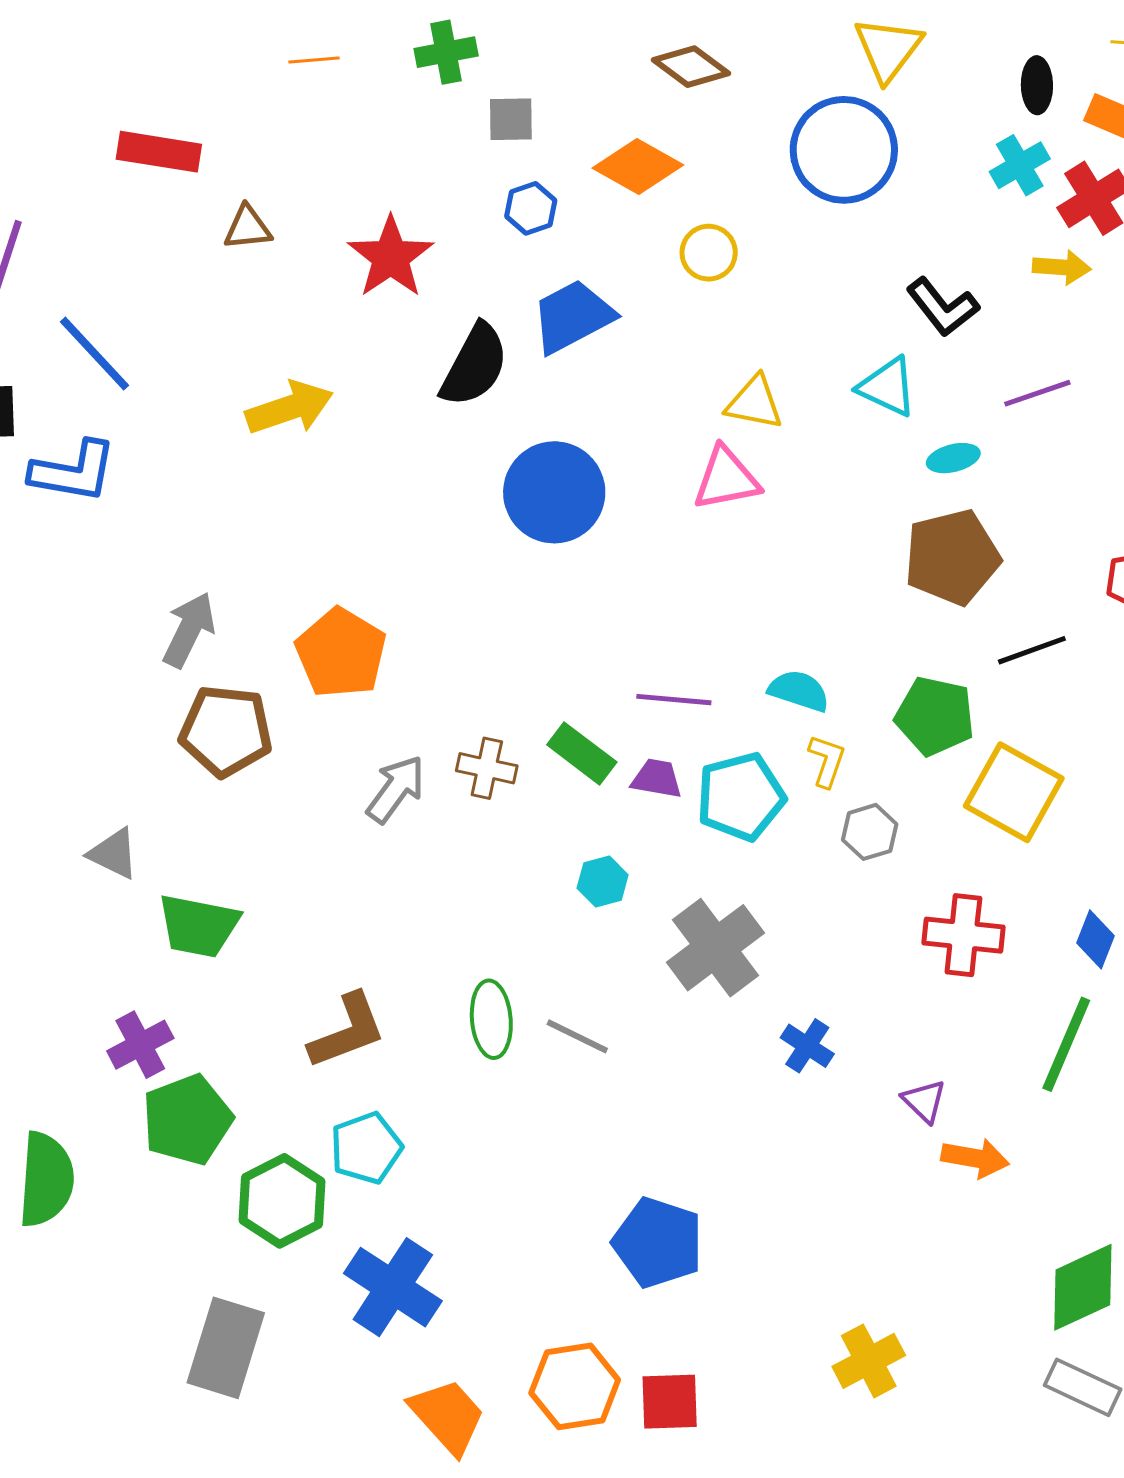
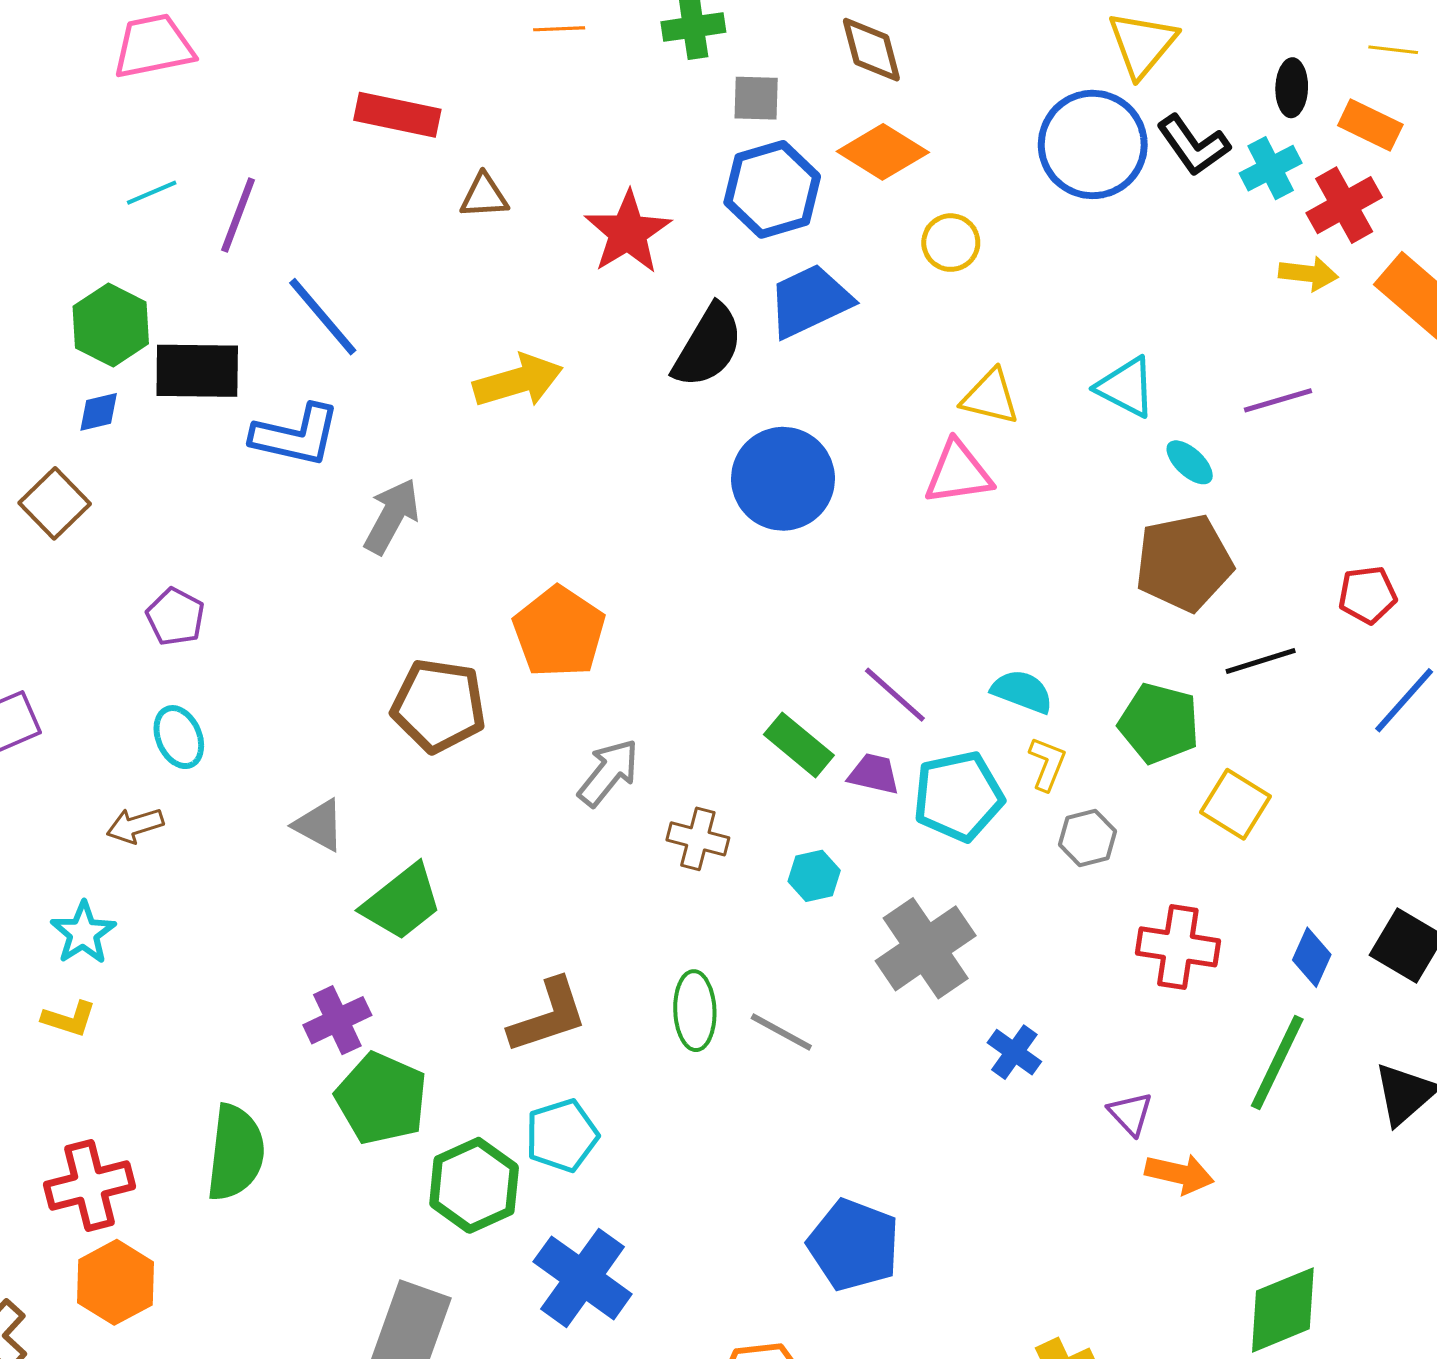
brown diamond: (691, 67) -> (871, 50), moved, turned 36
blue hexagon: (531, 208) -> (772, 189), size x1.8
black L-shape: (943, 307) -> (1193, 145), moved
cyan ellipse: (953, 458) -> (1190, 462), turned 54
gray arrow: (189, 630) -> (392, 516), moved
purple line: (674, 700) -> (895, 695), turned 34
brown cross: (487, 768) -> (698, 839), moved
yellow square: (1014, 792) -> (1236, 804), size x0.7
green trapezoid: (198, 926) -> (402, 902), turned -52
green pentagon: (187, 1120) -> (381, 1099), turned -30

